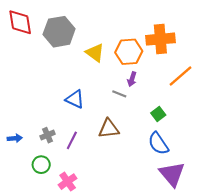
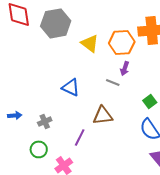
blue arrow: (15, 138) -> (15, 115), moved
purple line: (72, 140) -> (80, 137), moved

